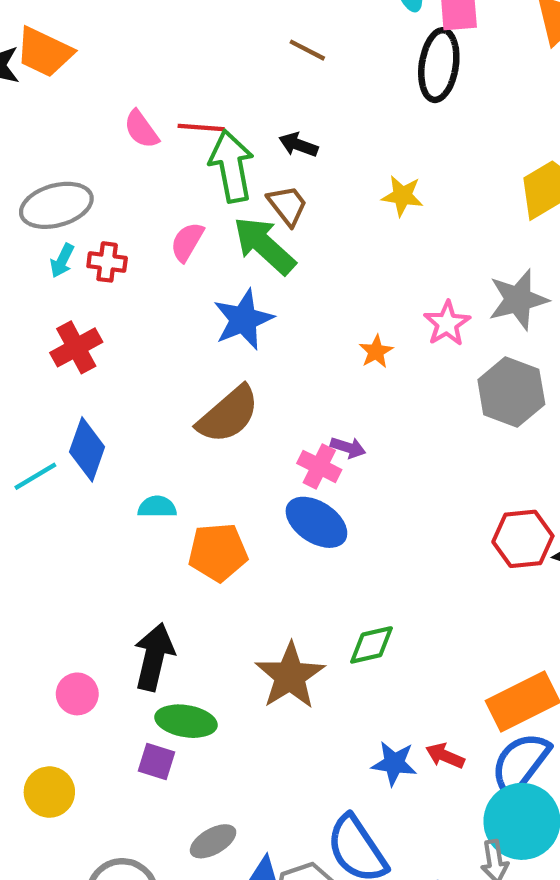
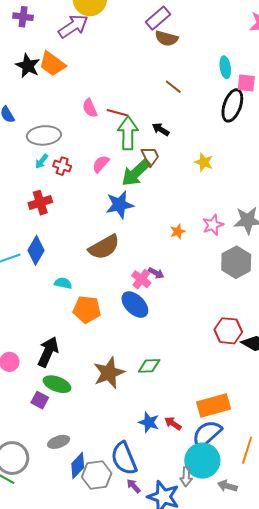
green arrow: (264, 245) -> (136, 173), turned -96

